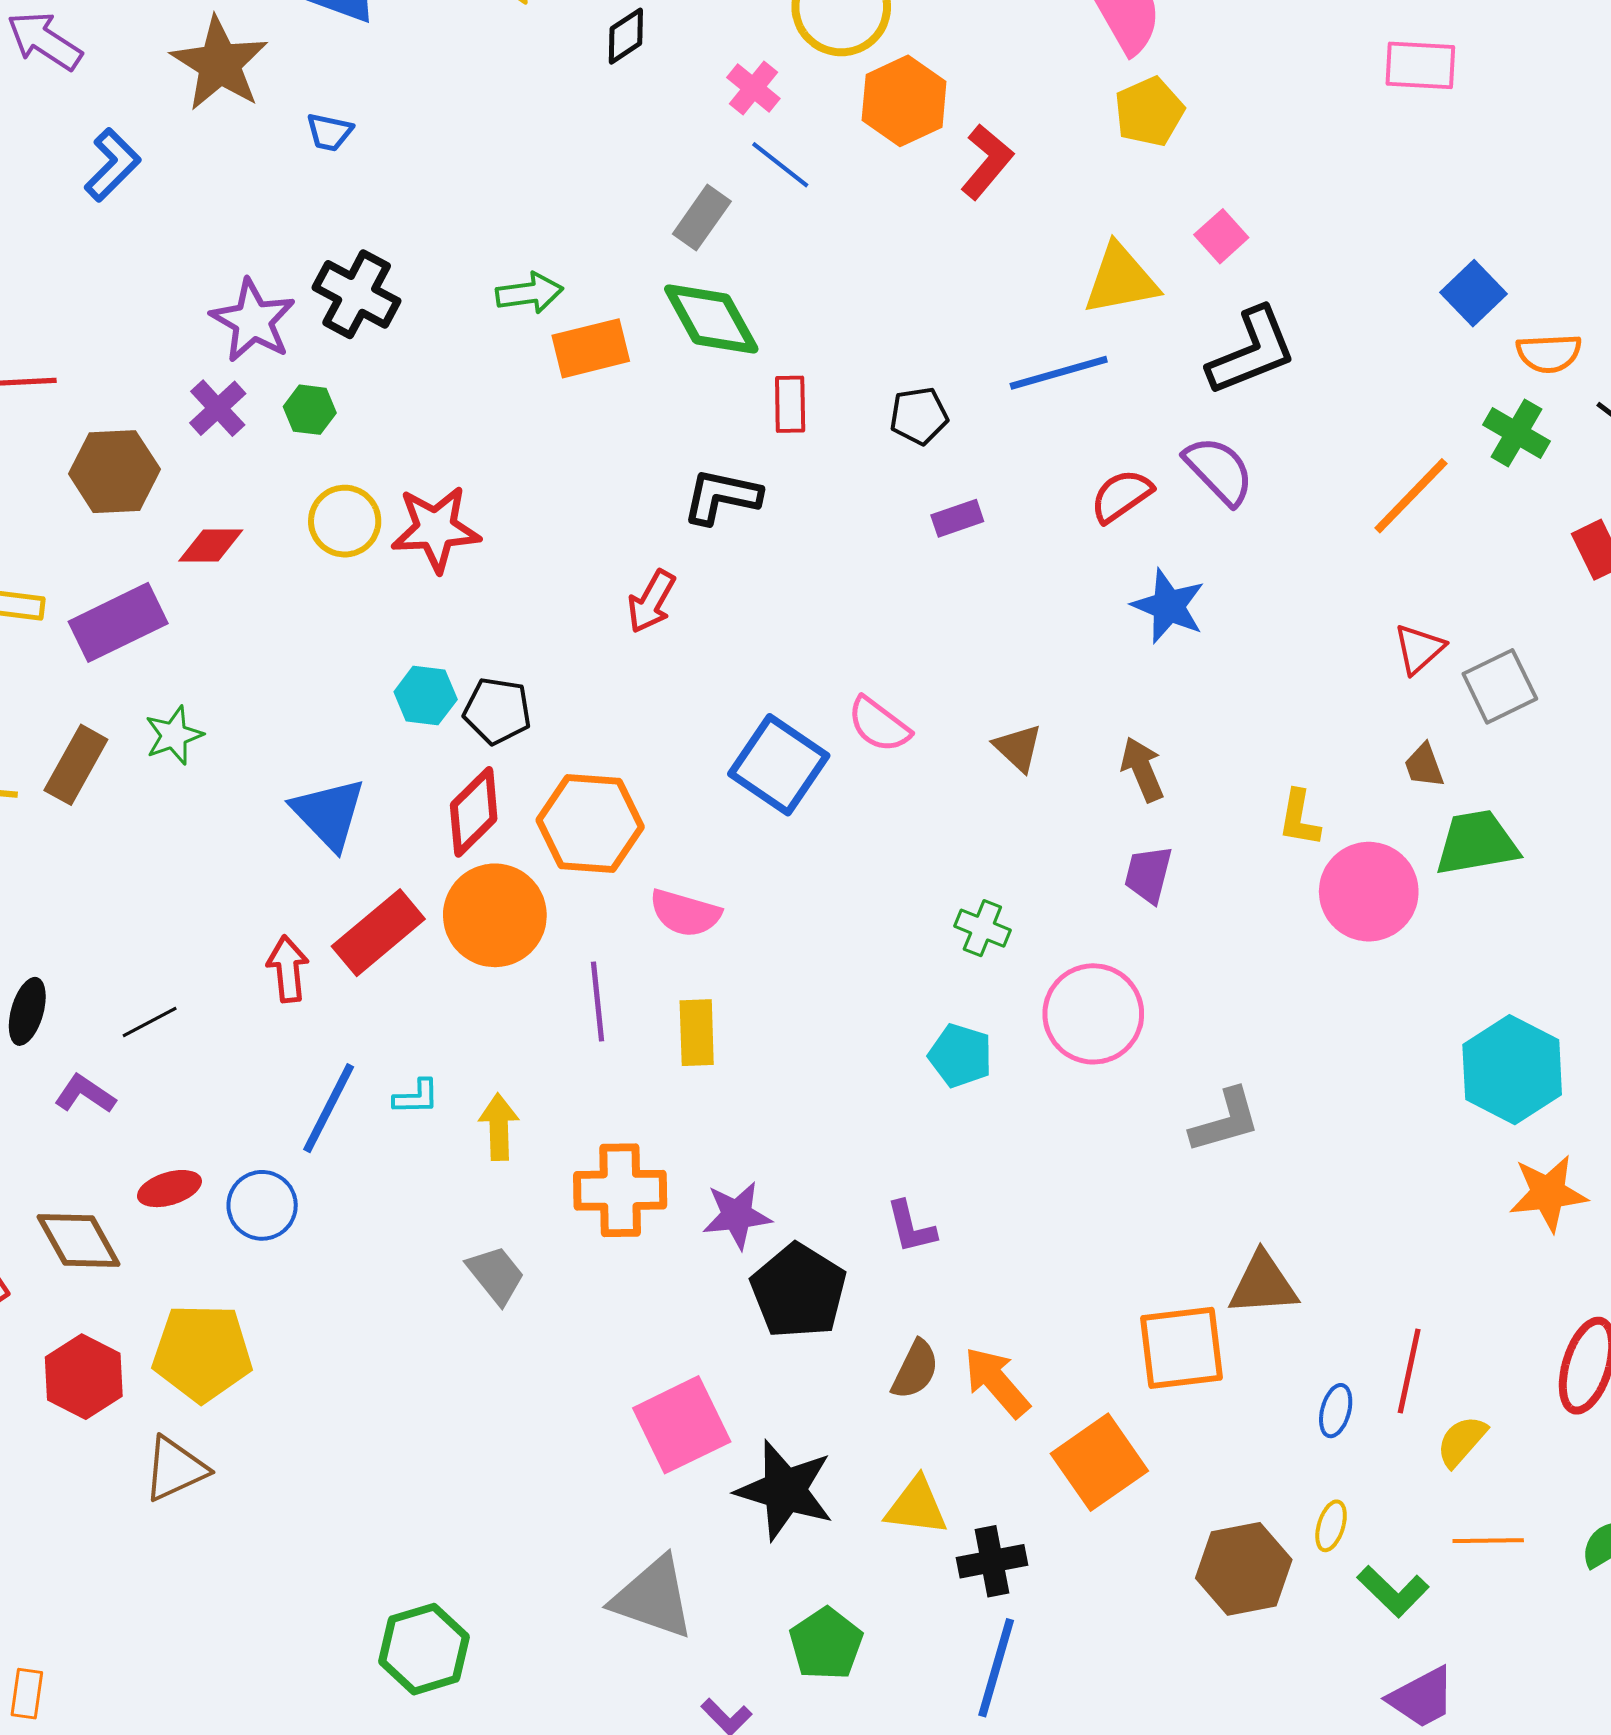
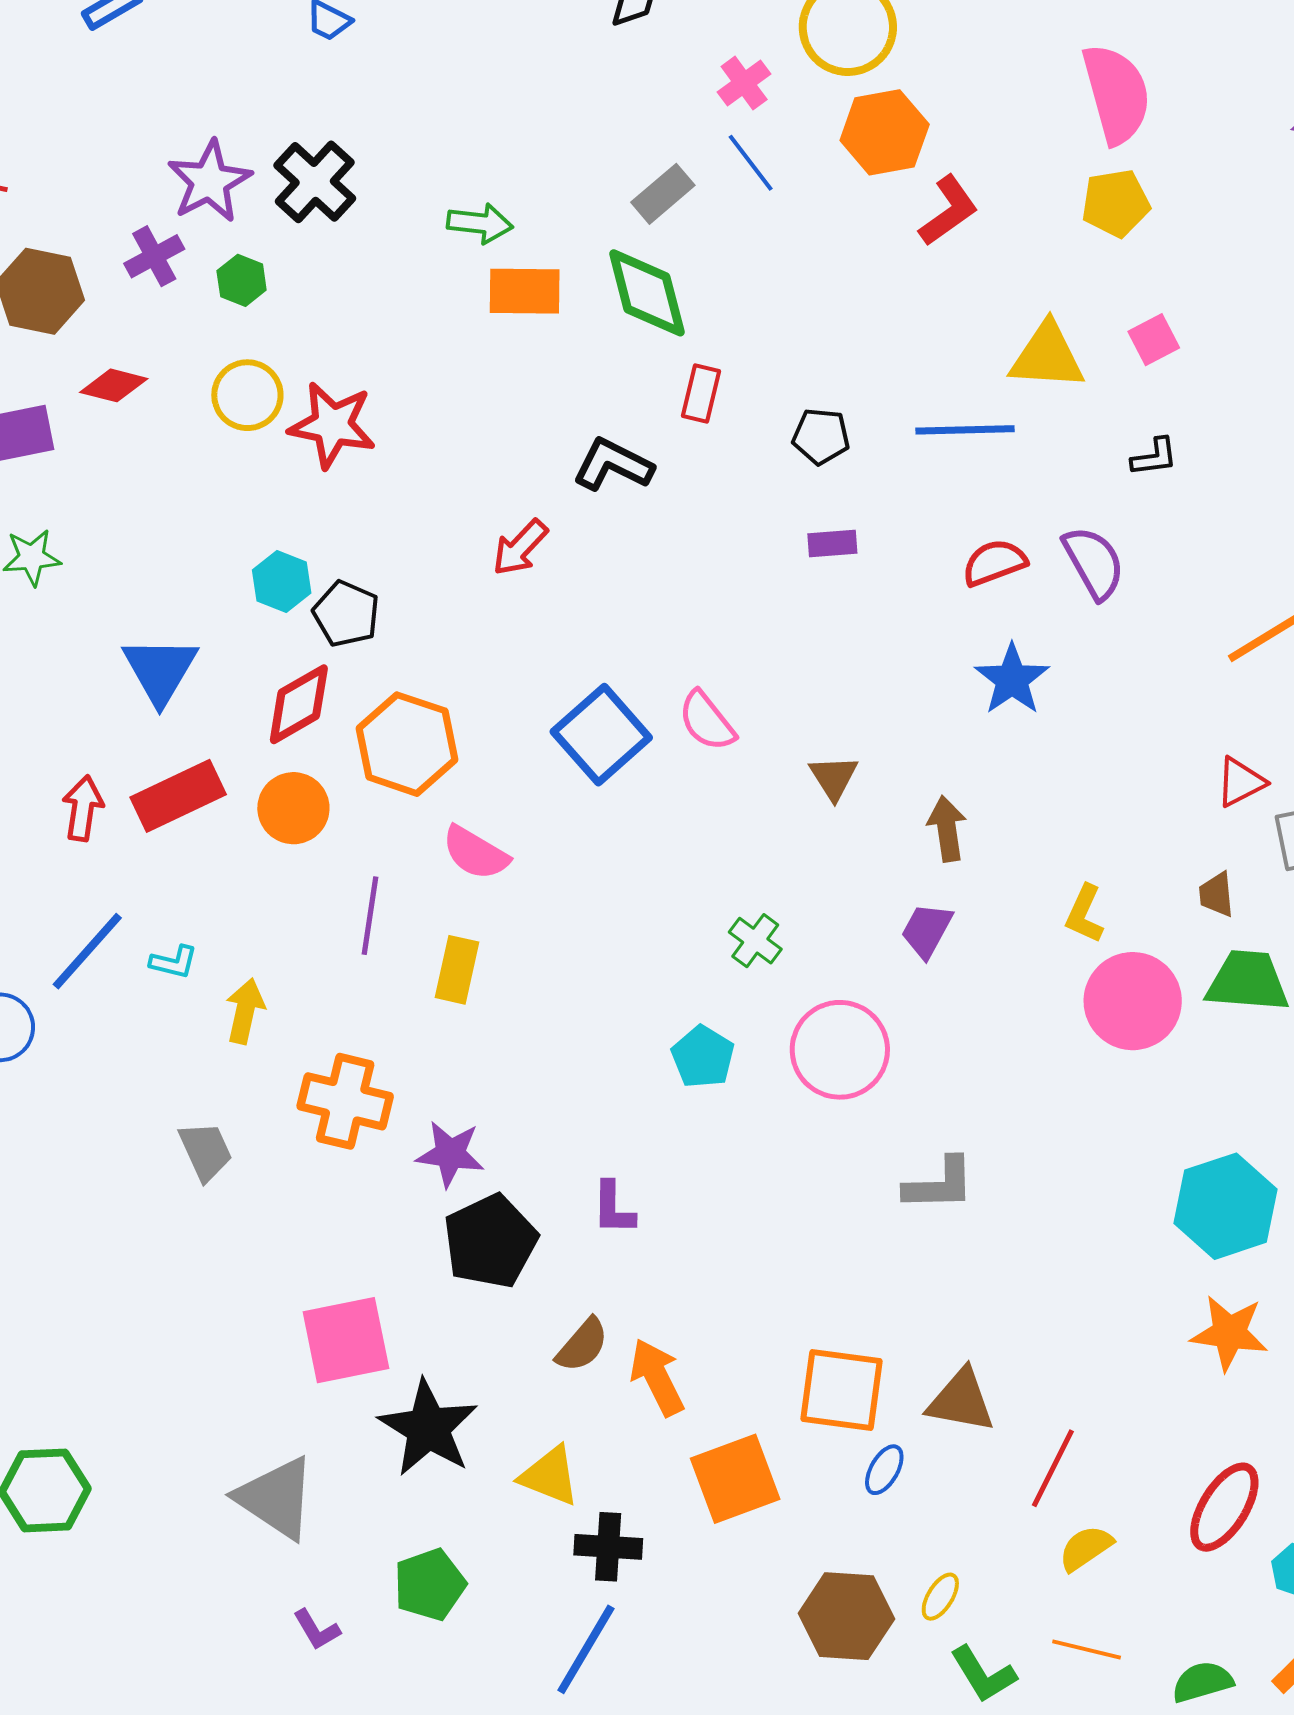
black L-shape: (1252, 351) -> (1154, 457), size x0.5
orange circle: (495, 915) -> (293, 808), size x0.7
brown triangle: (1263, 1284) -> (961, 1401), moved
blue ellipse: (1336, 1411) -> (884, 1470), moved

